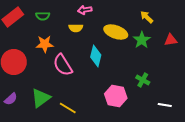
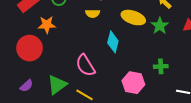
orange star: (45, 44) -> (47, 25), moved
pink semicircle: (63, 65) -> (85, 65), moved
green cross: (143, 80) -> (161, 66), turned -32

